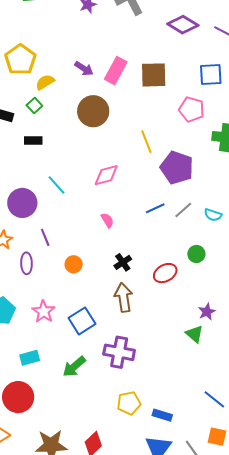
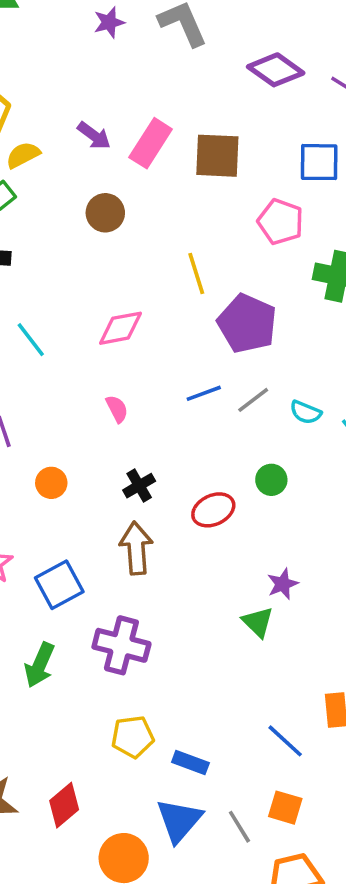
brown circle: (93, 111) -> (105, 213), size x0.7
green arrow: (74, 367) -> (40, 665), turned -30

